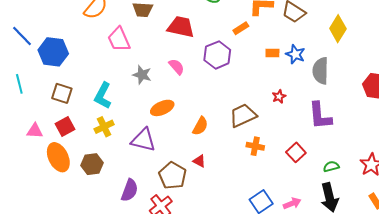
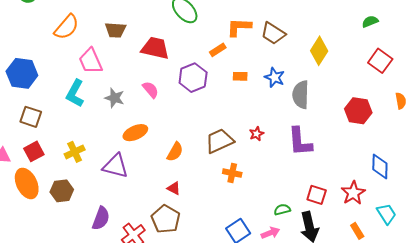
orange rectangle: (272, 53) -> (240, 76), moved
cyan L-shape: (103, 96) -> (75, 93), moved
red star: (279, 96) -> (257, 134), moved
red square: (296, 152) -> (317, 195), moved, turned -30
green semicircle: (331, 166) -> (282, 210), moved
brown pentagon: (172, 176) -> (166, 219), moved

